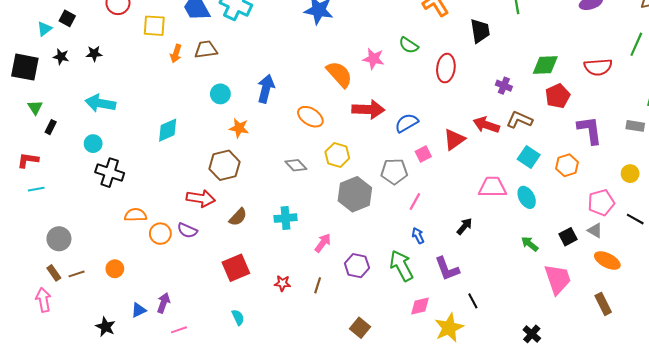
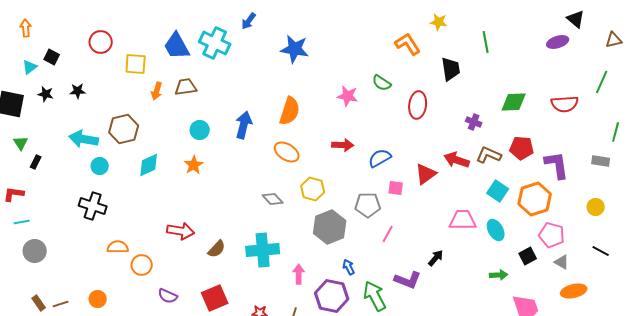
orange semicircle: (339, 74) -> (290, 111), moved, turned 60
red pentagon: (558, 96) -> (522, 148), moved, turned 30
red arrow: (368, 109) -> (343, 145), size x0.7
orange star: (239, 128) -> (194, 165), moved, turned 30
cyan circle: (93, 144) -> (100, 166), moved
pink square: (423, 154) -> (396, 188), turned 35
brown hexagon: (225, 165) -> (124, 129), moved
orange hexagon: (567, 165) -> (535, 199), size x1.5
pink pentagon: (601, 203) -> (552, 235), moved, turned 30
cyan cross: (286, 218) -> (263, 250), size x1.5
purple semicircle: (187, 230) -> (168, 296), moved
blue arrow: (418, 236) -> (349, 267), moved
black square: (568, 237) -> (528, 256), moved
gray circle: (59, 239) -> (35, 251), moved
pink arrow: (323, 243) -> (299, 274), turned -36
green arrow: (530, 244) -> (499, 275), turned 138
orange ellipse: (607, 260) -> (574, 291), turned -40
purple hexagon: (357, 266) -> (332, 296), size x1.4
purple L-shape: (447, 269) -> (408, 280), moved, turned -48

